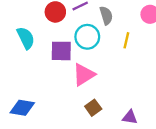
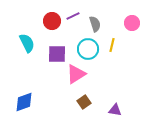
cyan circle: (87, 37) -> (88, 49), moved
blue diamond: (22, 108) -> (24, 102), turned -30

